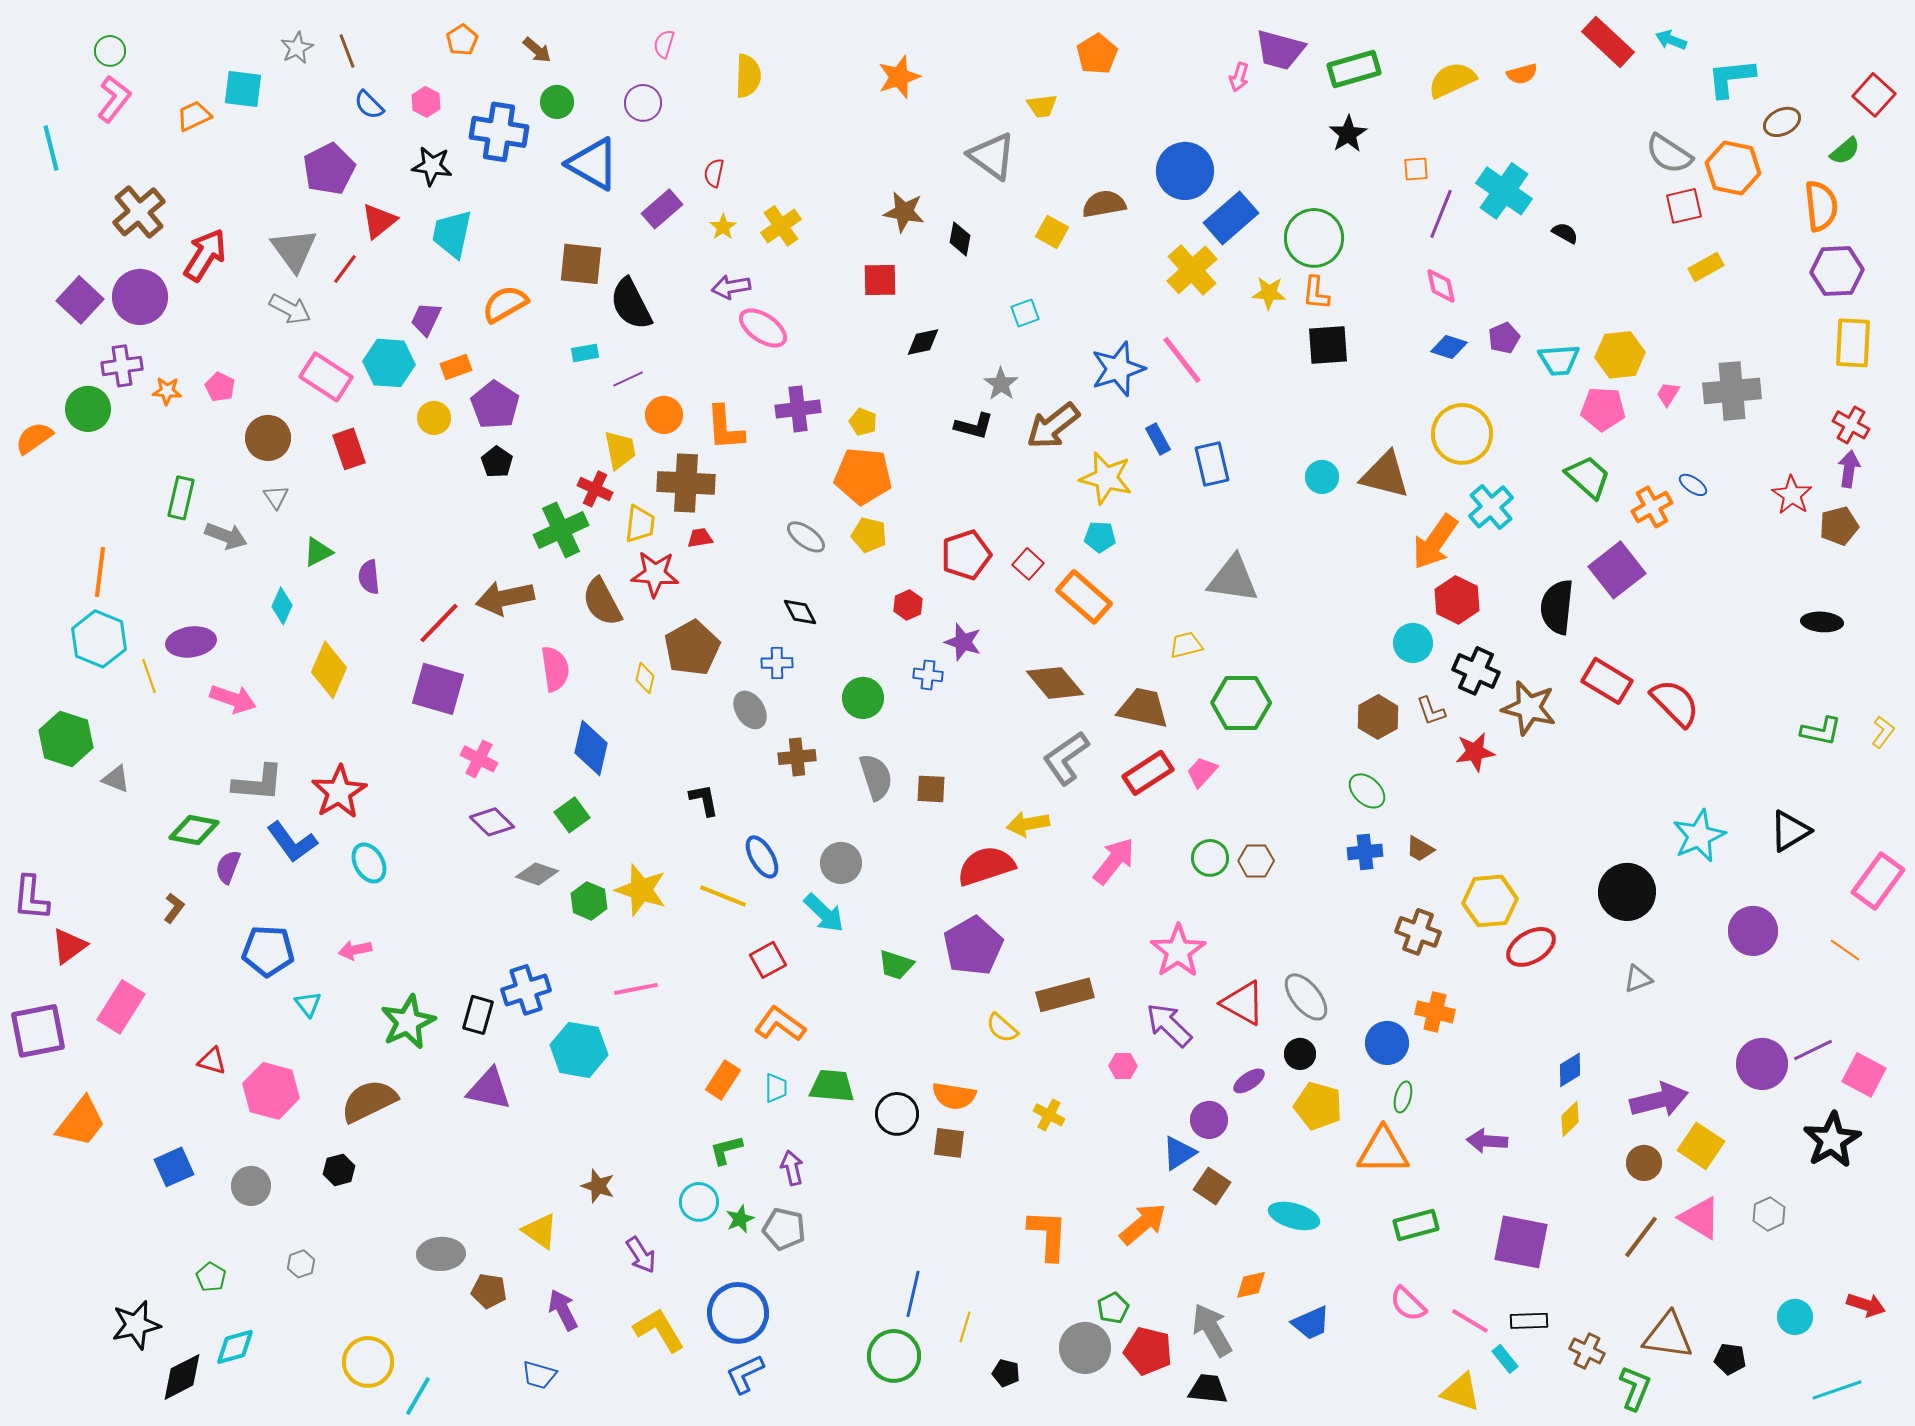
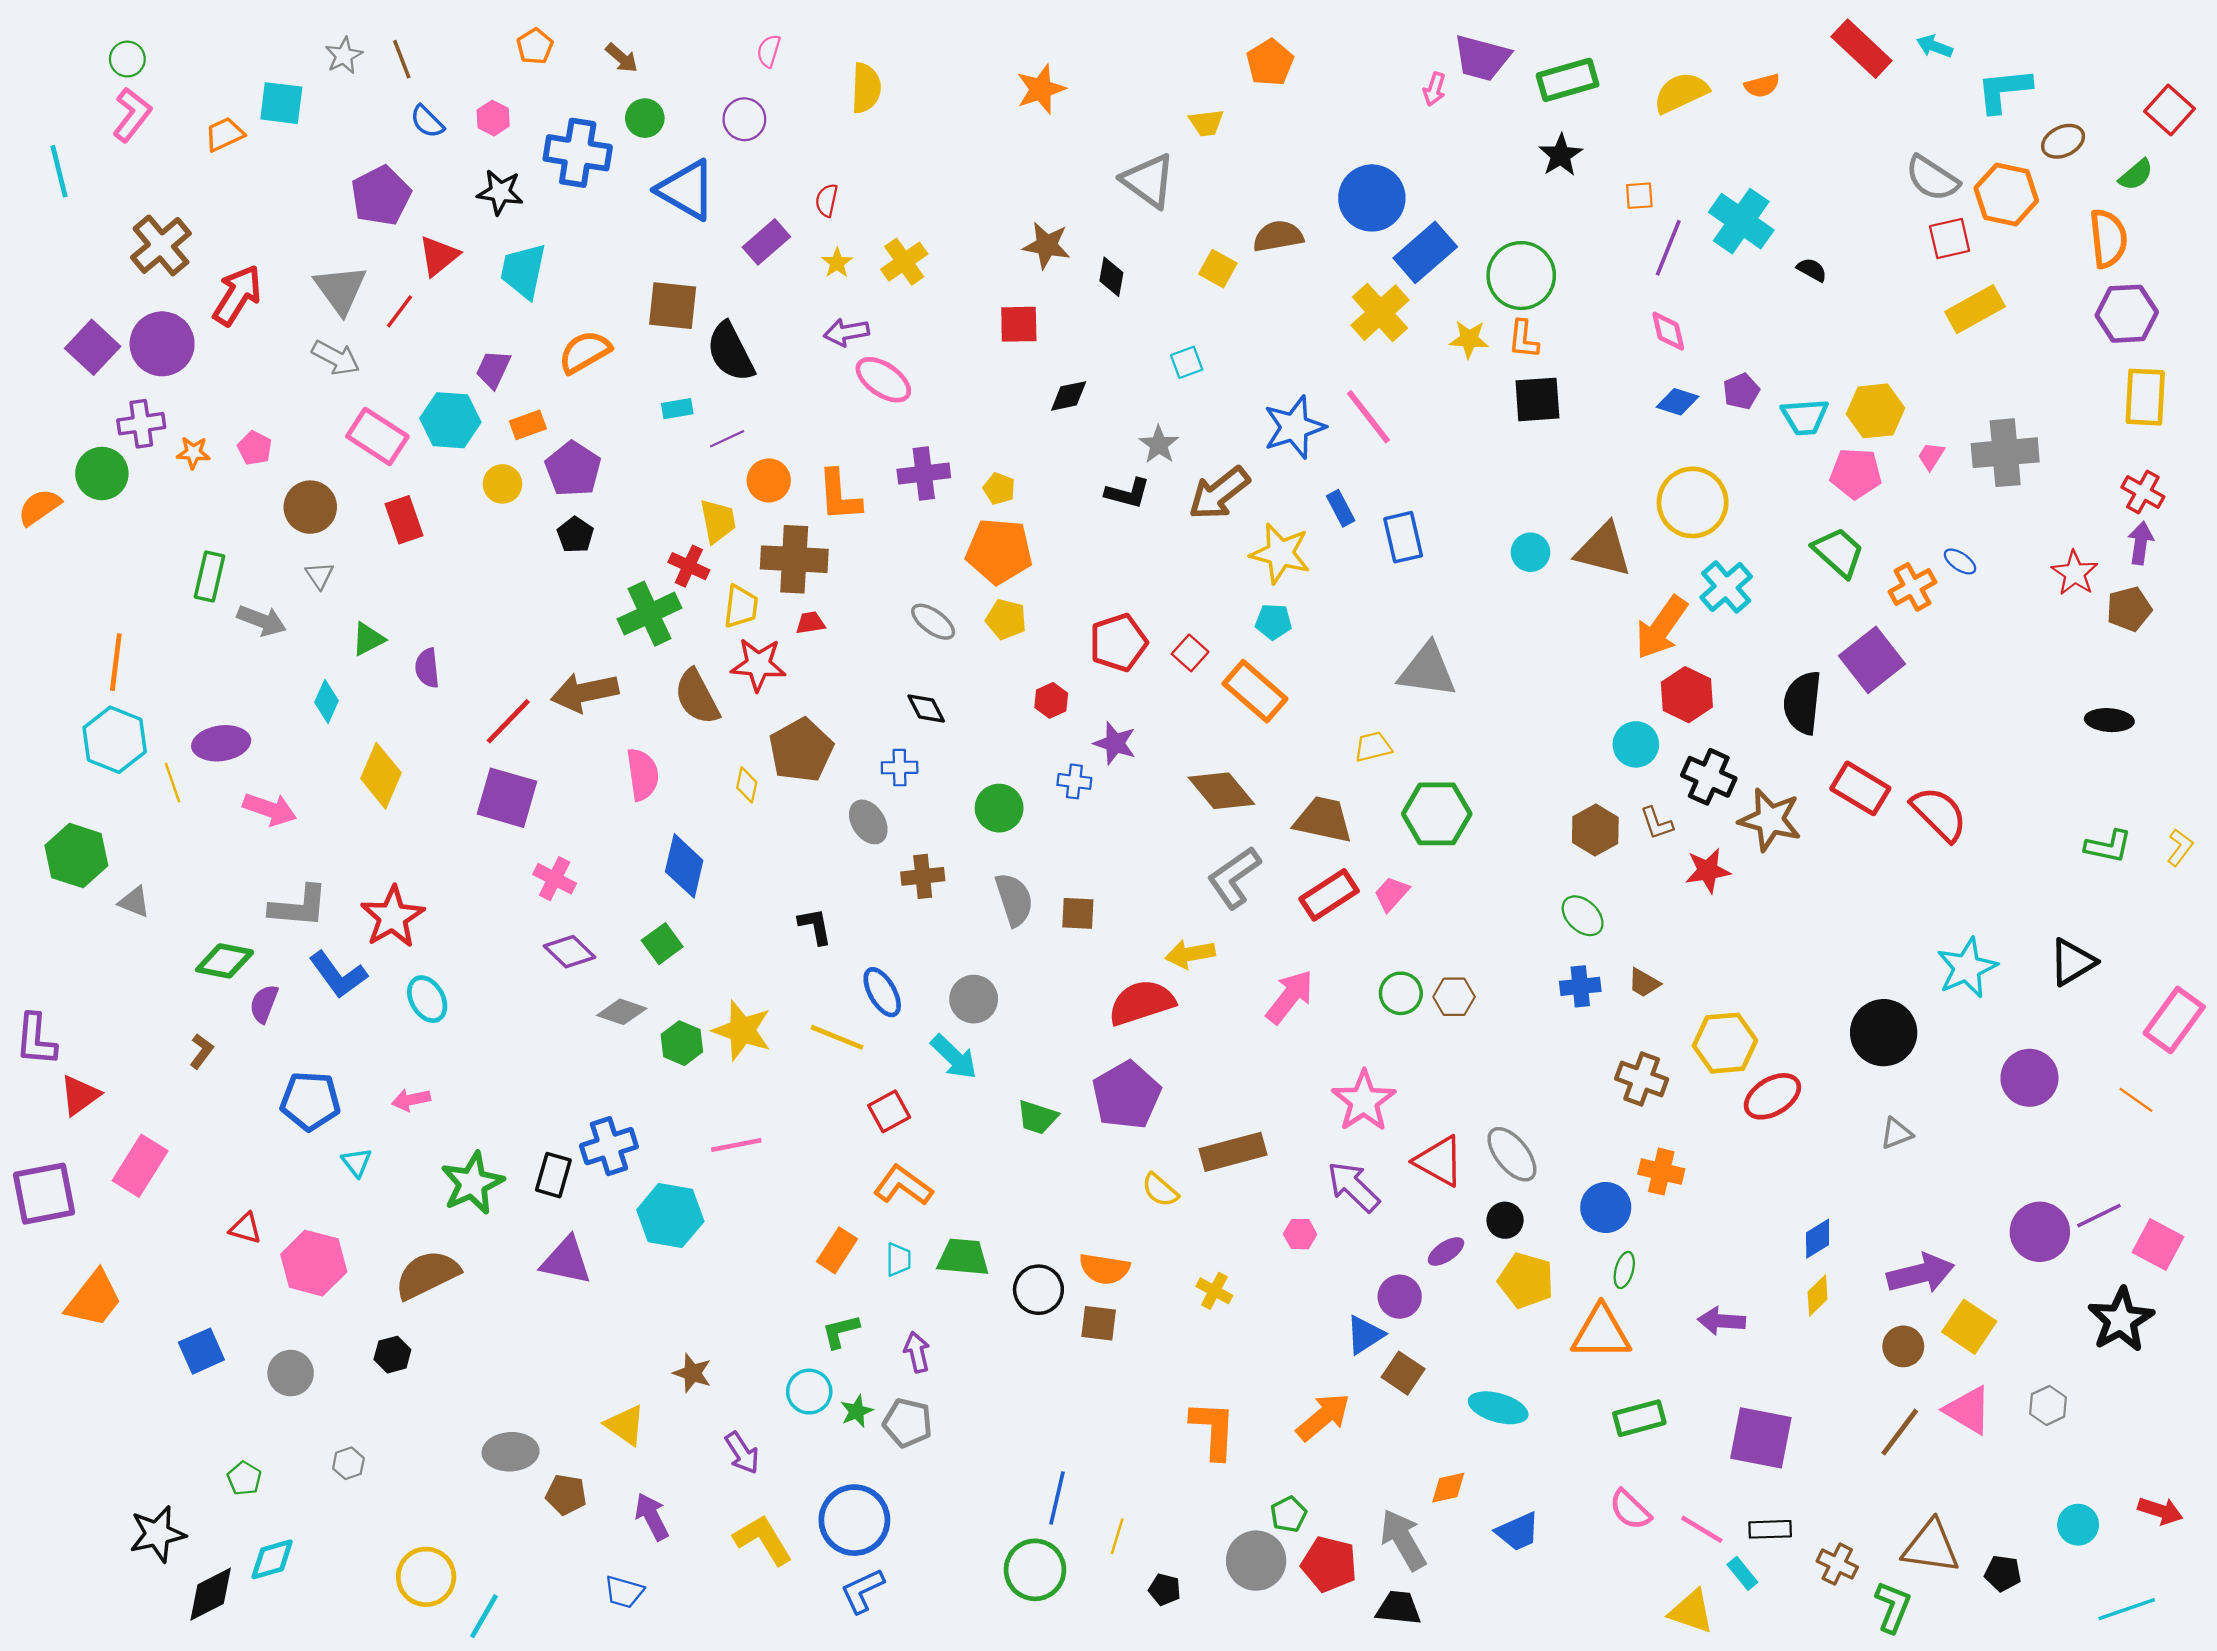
yellow rectangle: (1706, 267) -> (1975, 309), size x1.4

